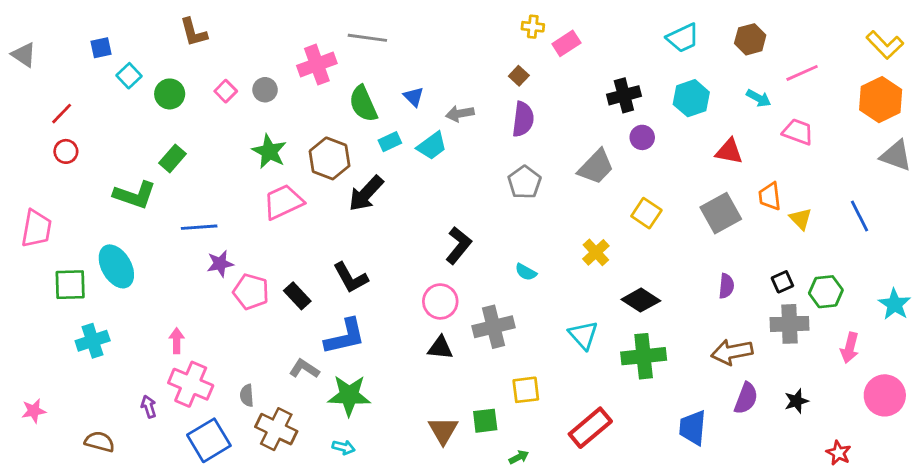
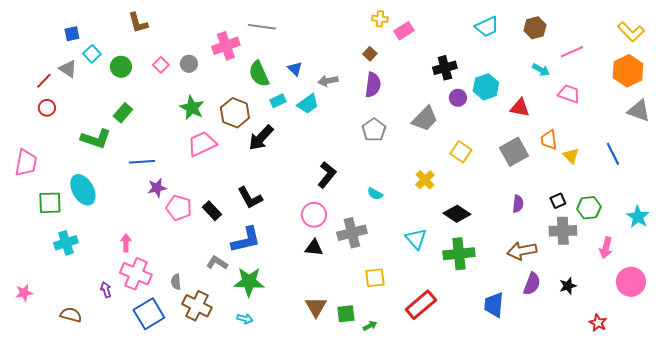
gray triangle: (24, 55) -> (68, 69), moved
cyan hexagon: (691, 98) -> (486, 87), moved
green square: (485, 421) -> (346, 314), moved

